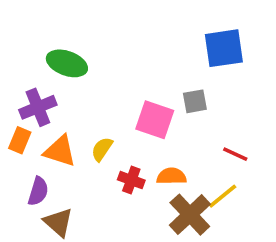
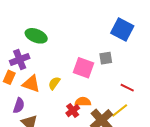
blue square: (224, 48) -> (122, 29), turned 35
orange semicircle: (171, 176) -> (83, 102), moved
red cross: (131, 180) -> (73, 111), moved, turned 32

